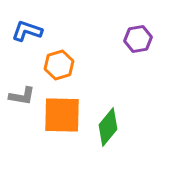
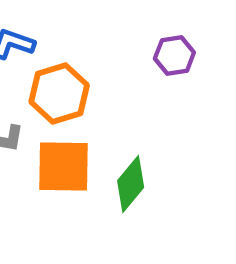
orange hexagon: (59, 65) -> (59, 93), size x1.4

